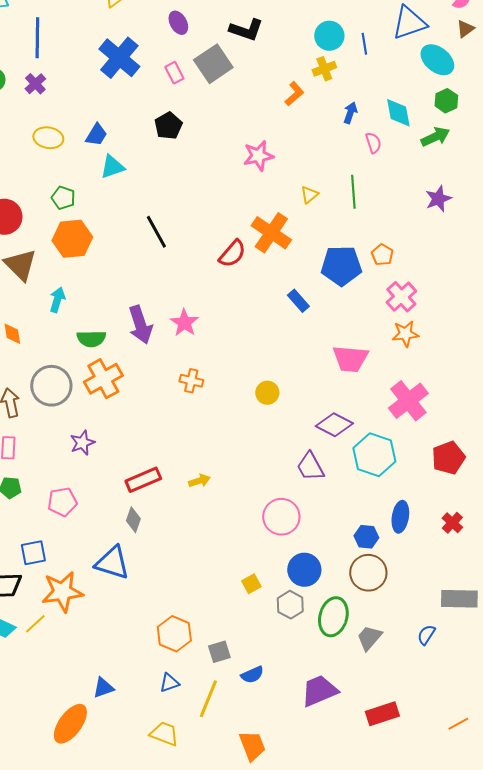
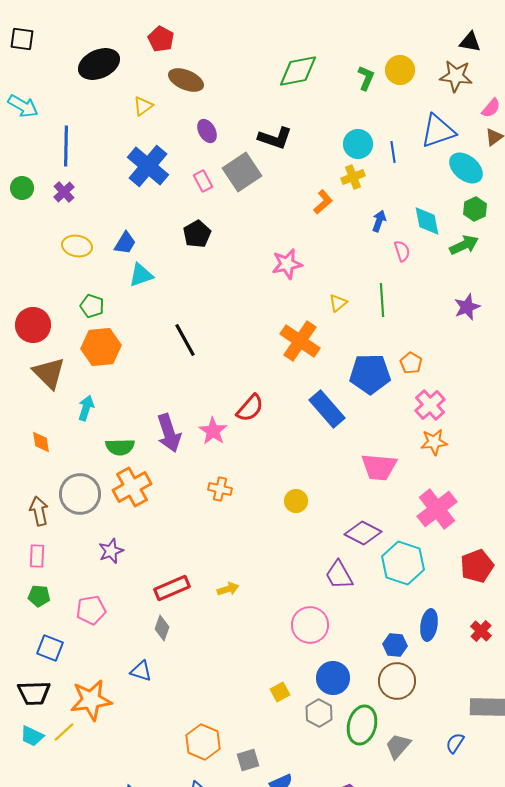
red semicircle: (232, 254) -> (250, 408), moved
blue rectangle: (298, 301) -> (327, 409), size x1.6
blue square: (33, 553) -> (50, 648), moved, turned 32
blue triangle: (112, 563) -> (141, 671), size x0.6

